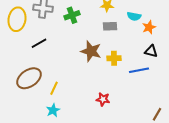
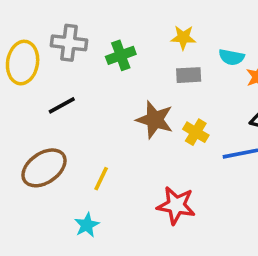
yellow cross: (114, 58) -> (196, 132), turned 32
yellow line: (54, 88) -> (101, 179), moved
red star: (103, 99) -> (176, 205), size x1.5

